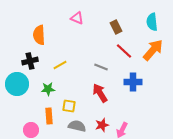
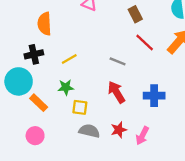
blue cross: (133, 82) -> (154, 96), moved
green star: (48, 89) -> (66, 87), moved
orange rectangle: (49, 116) -> (39, 103), moved, turned -42

